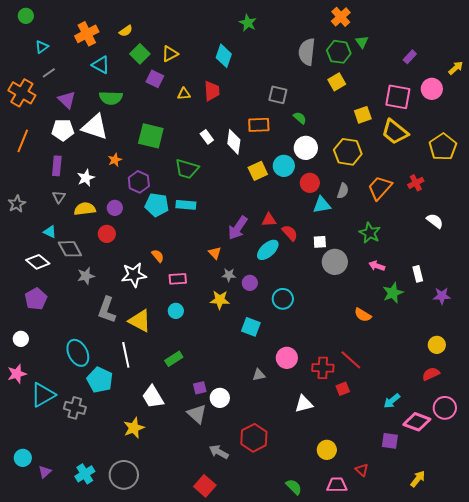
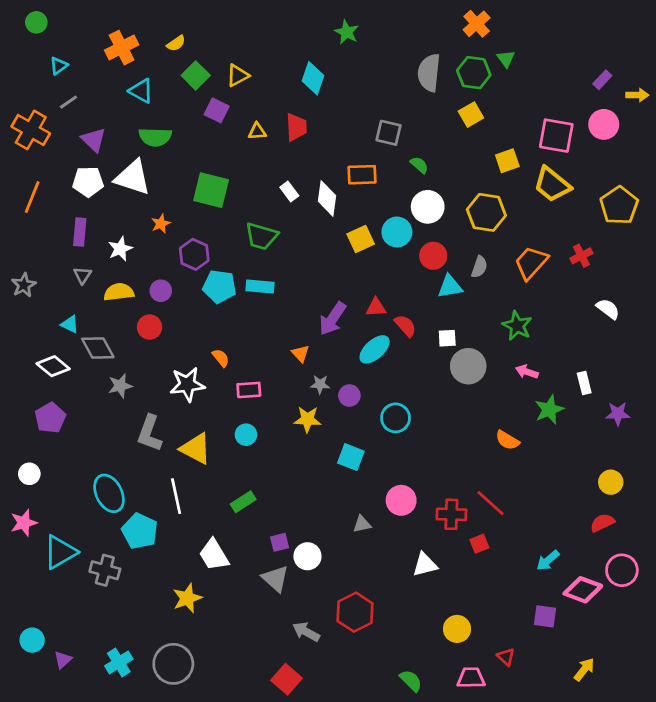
purple rectangle: (410, 57) -> (602, 80), moved
yellow arrow: (456, 68) -> (637, 95), turned 42

